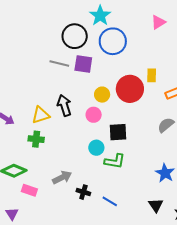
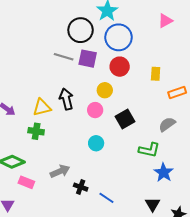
red circle: (130, 89) -> (120, 67), moved, size x0.7
black square: (118, 132) -> (125, 119), moved, turned -30
green L-shape: (115, 161) -> (149, 150), moved

